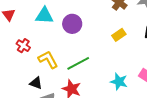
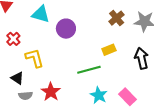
green line: (78, 63) -> (89, 70), moved

